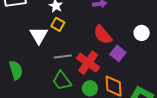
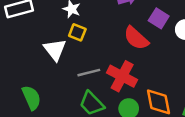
purple square: (118, 53) -> (159, 18), moved

